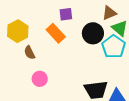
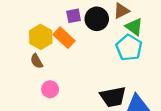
yellow hexagon: (18, 31) -> (41, 37), moved
black circle: (93, 33) -> (97, 19), moved

